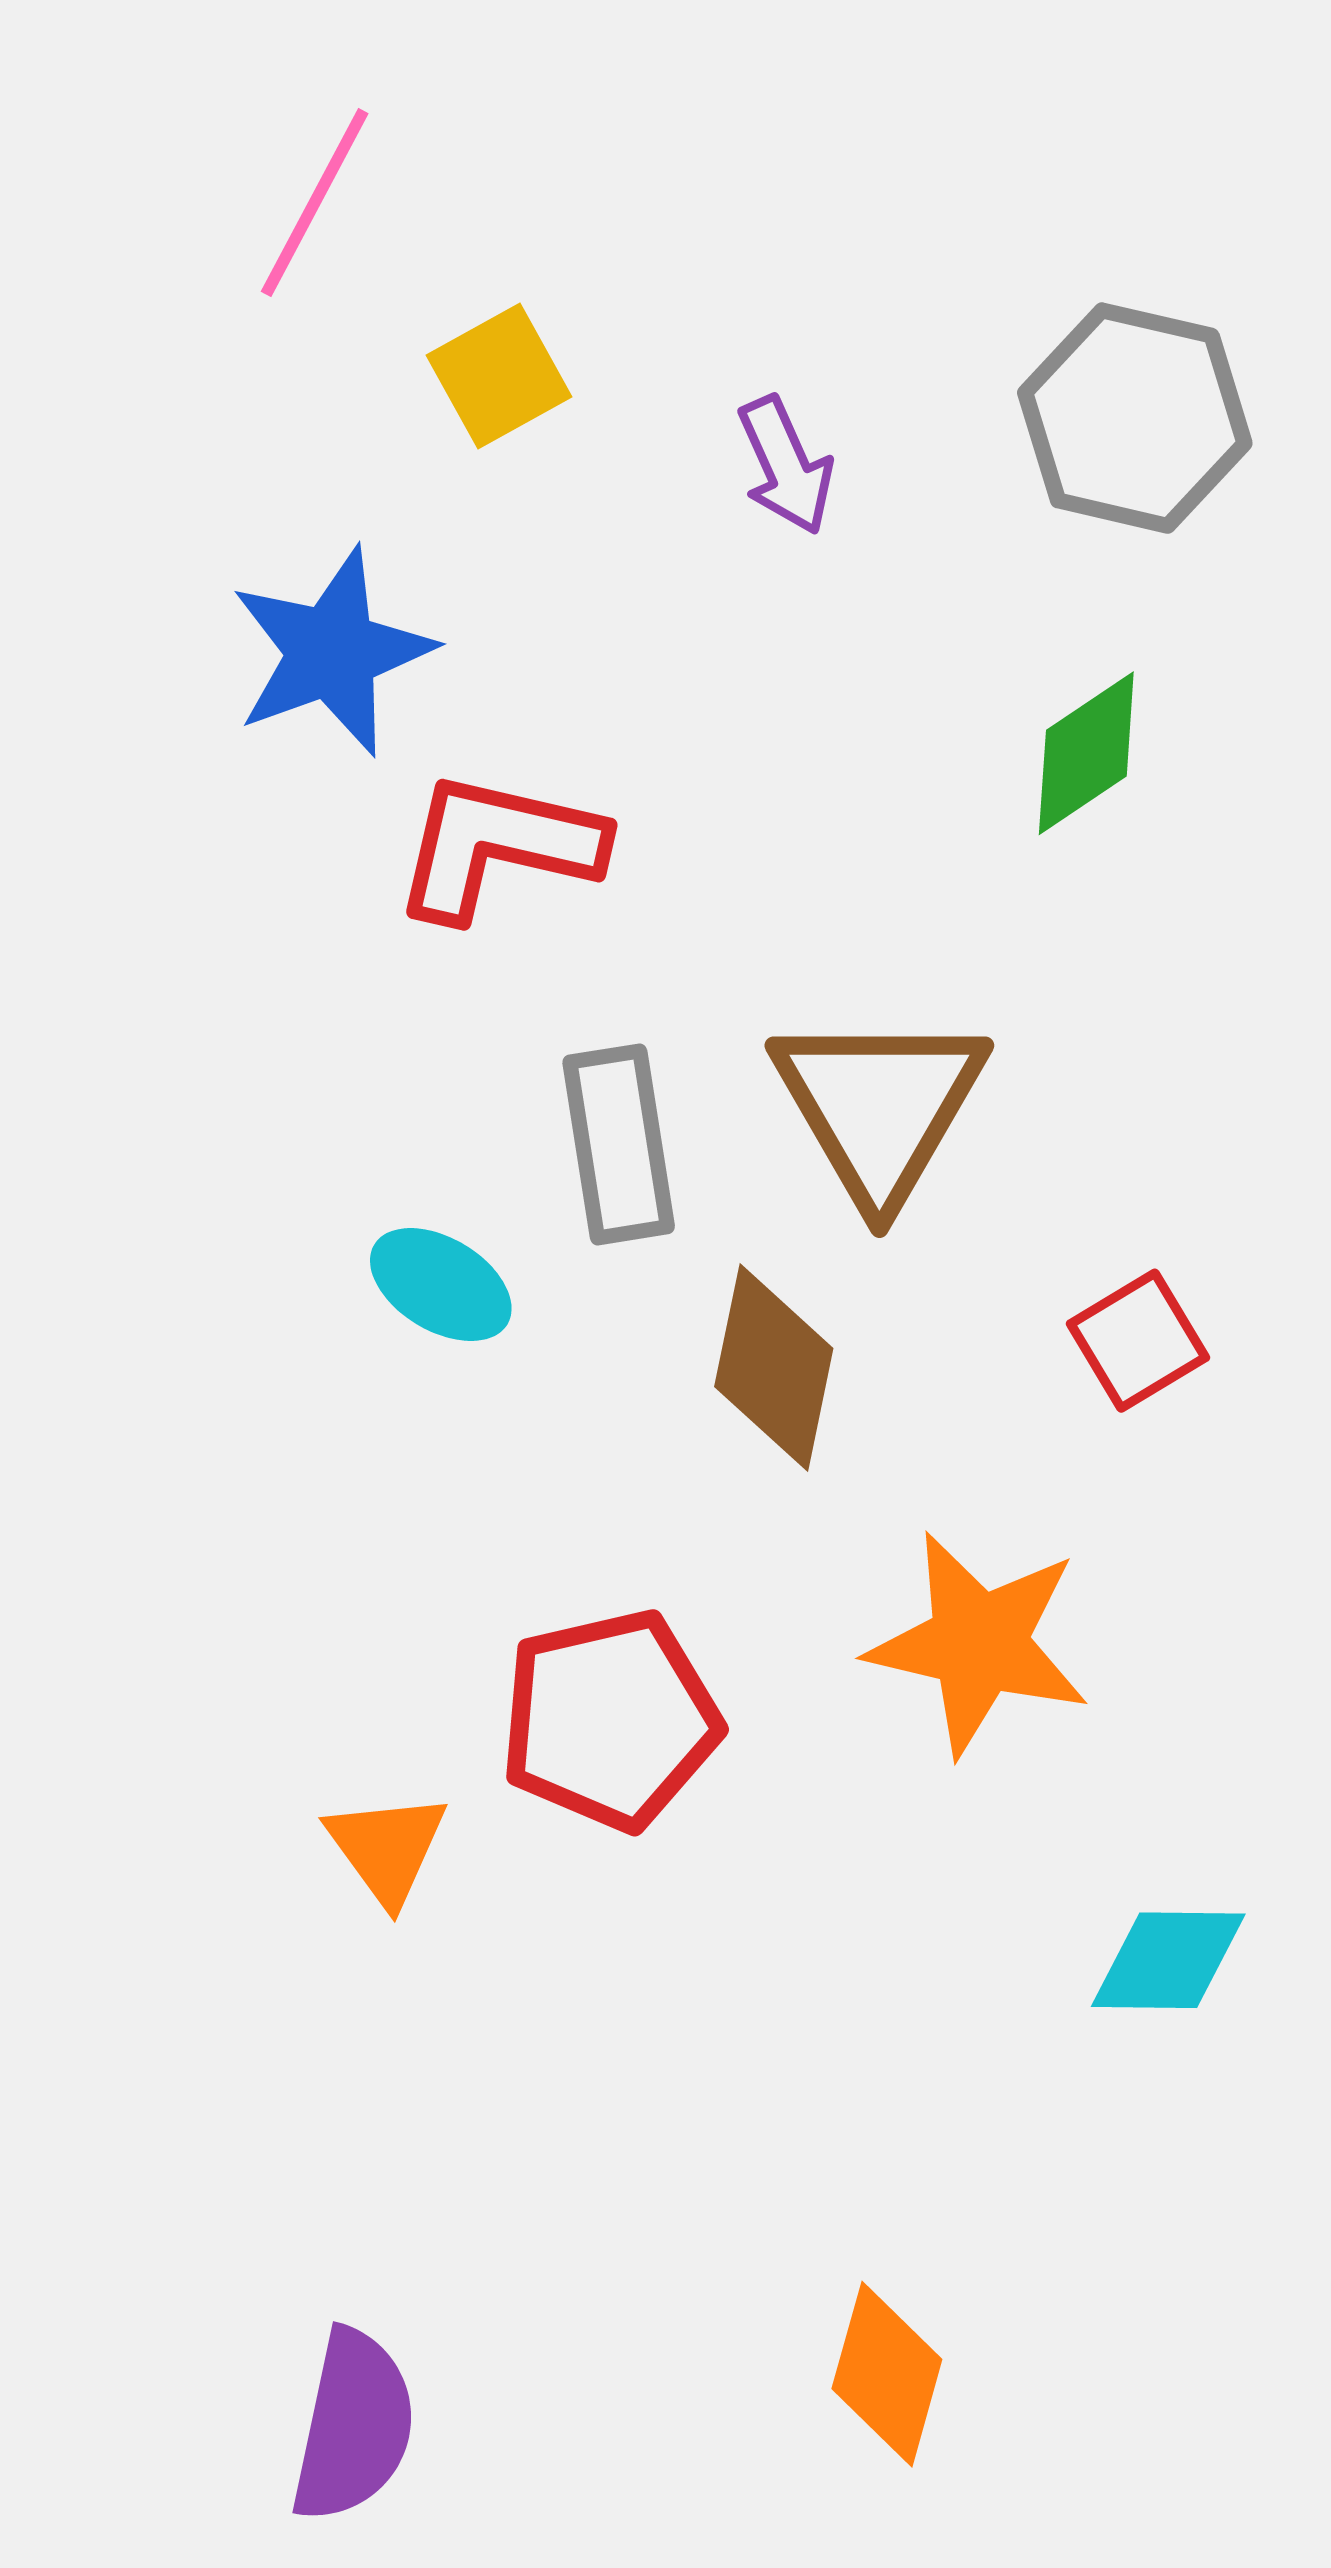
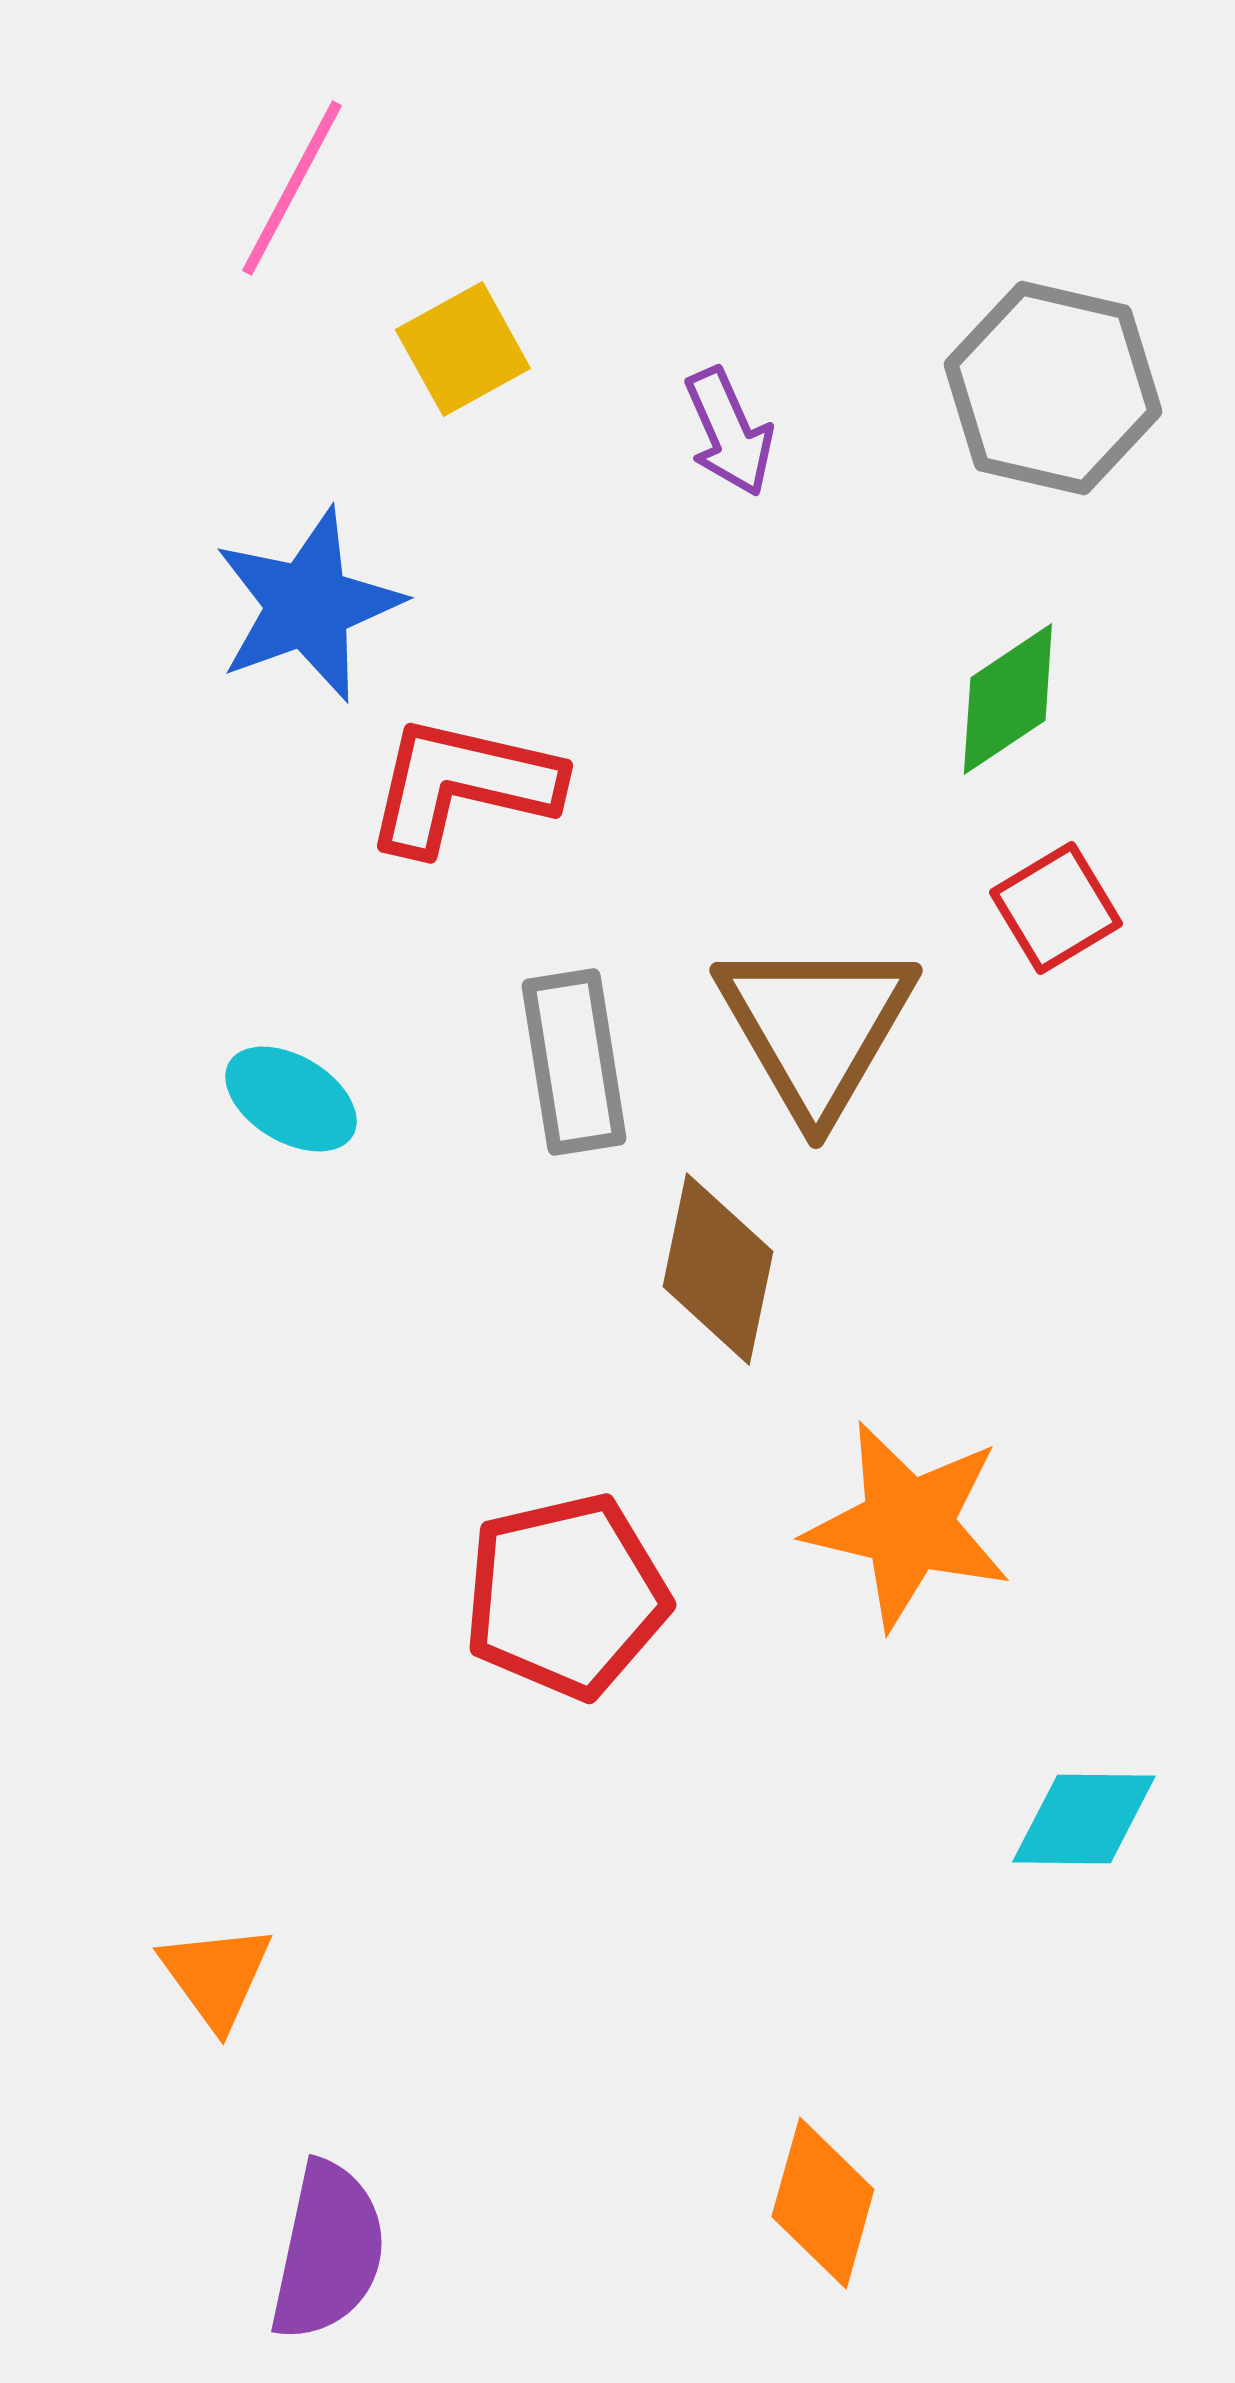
cyan ellipse: (441, 1285) -> (291, 1099), moved
red square: (1138, 1341) -> (1056, 908), moved
orange triangle: (387, 1848) -> (216, 1976), moved

